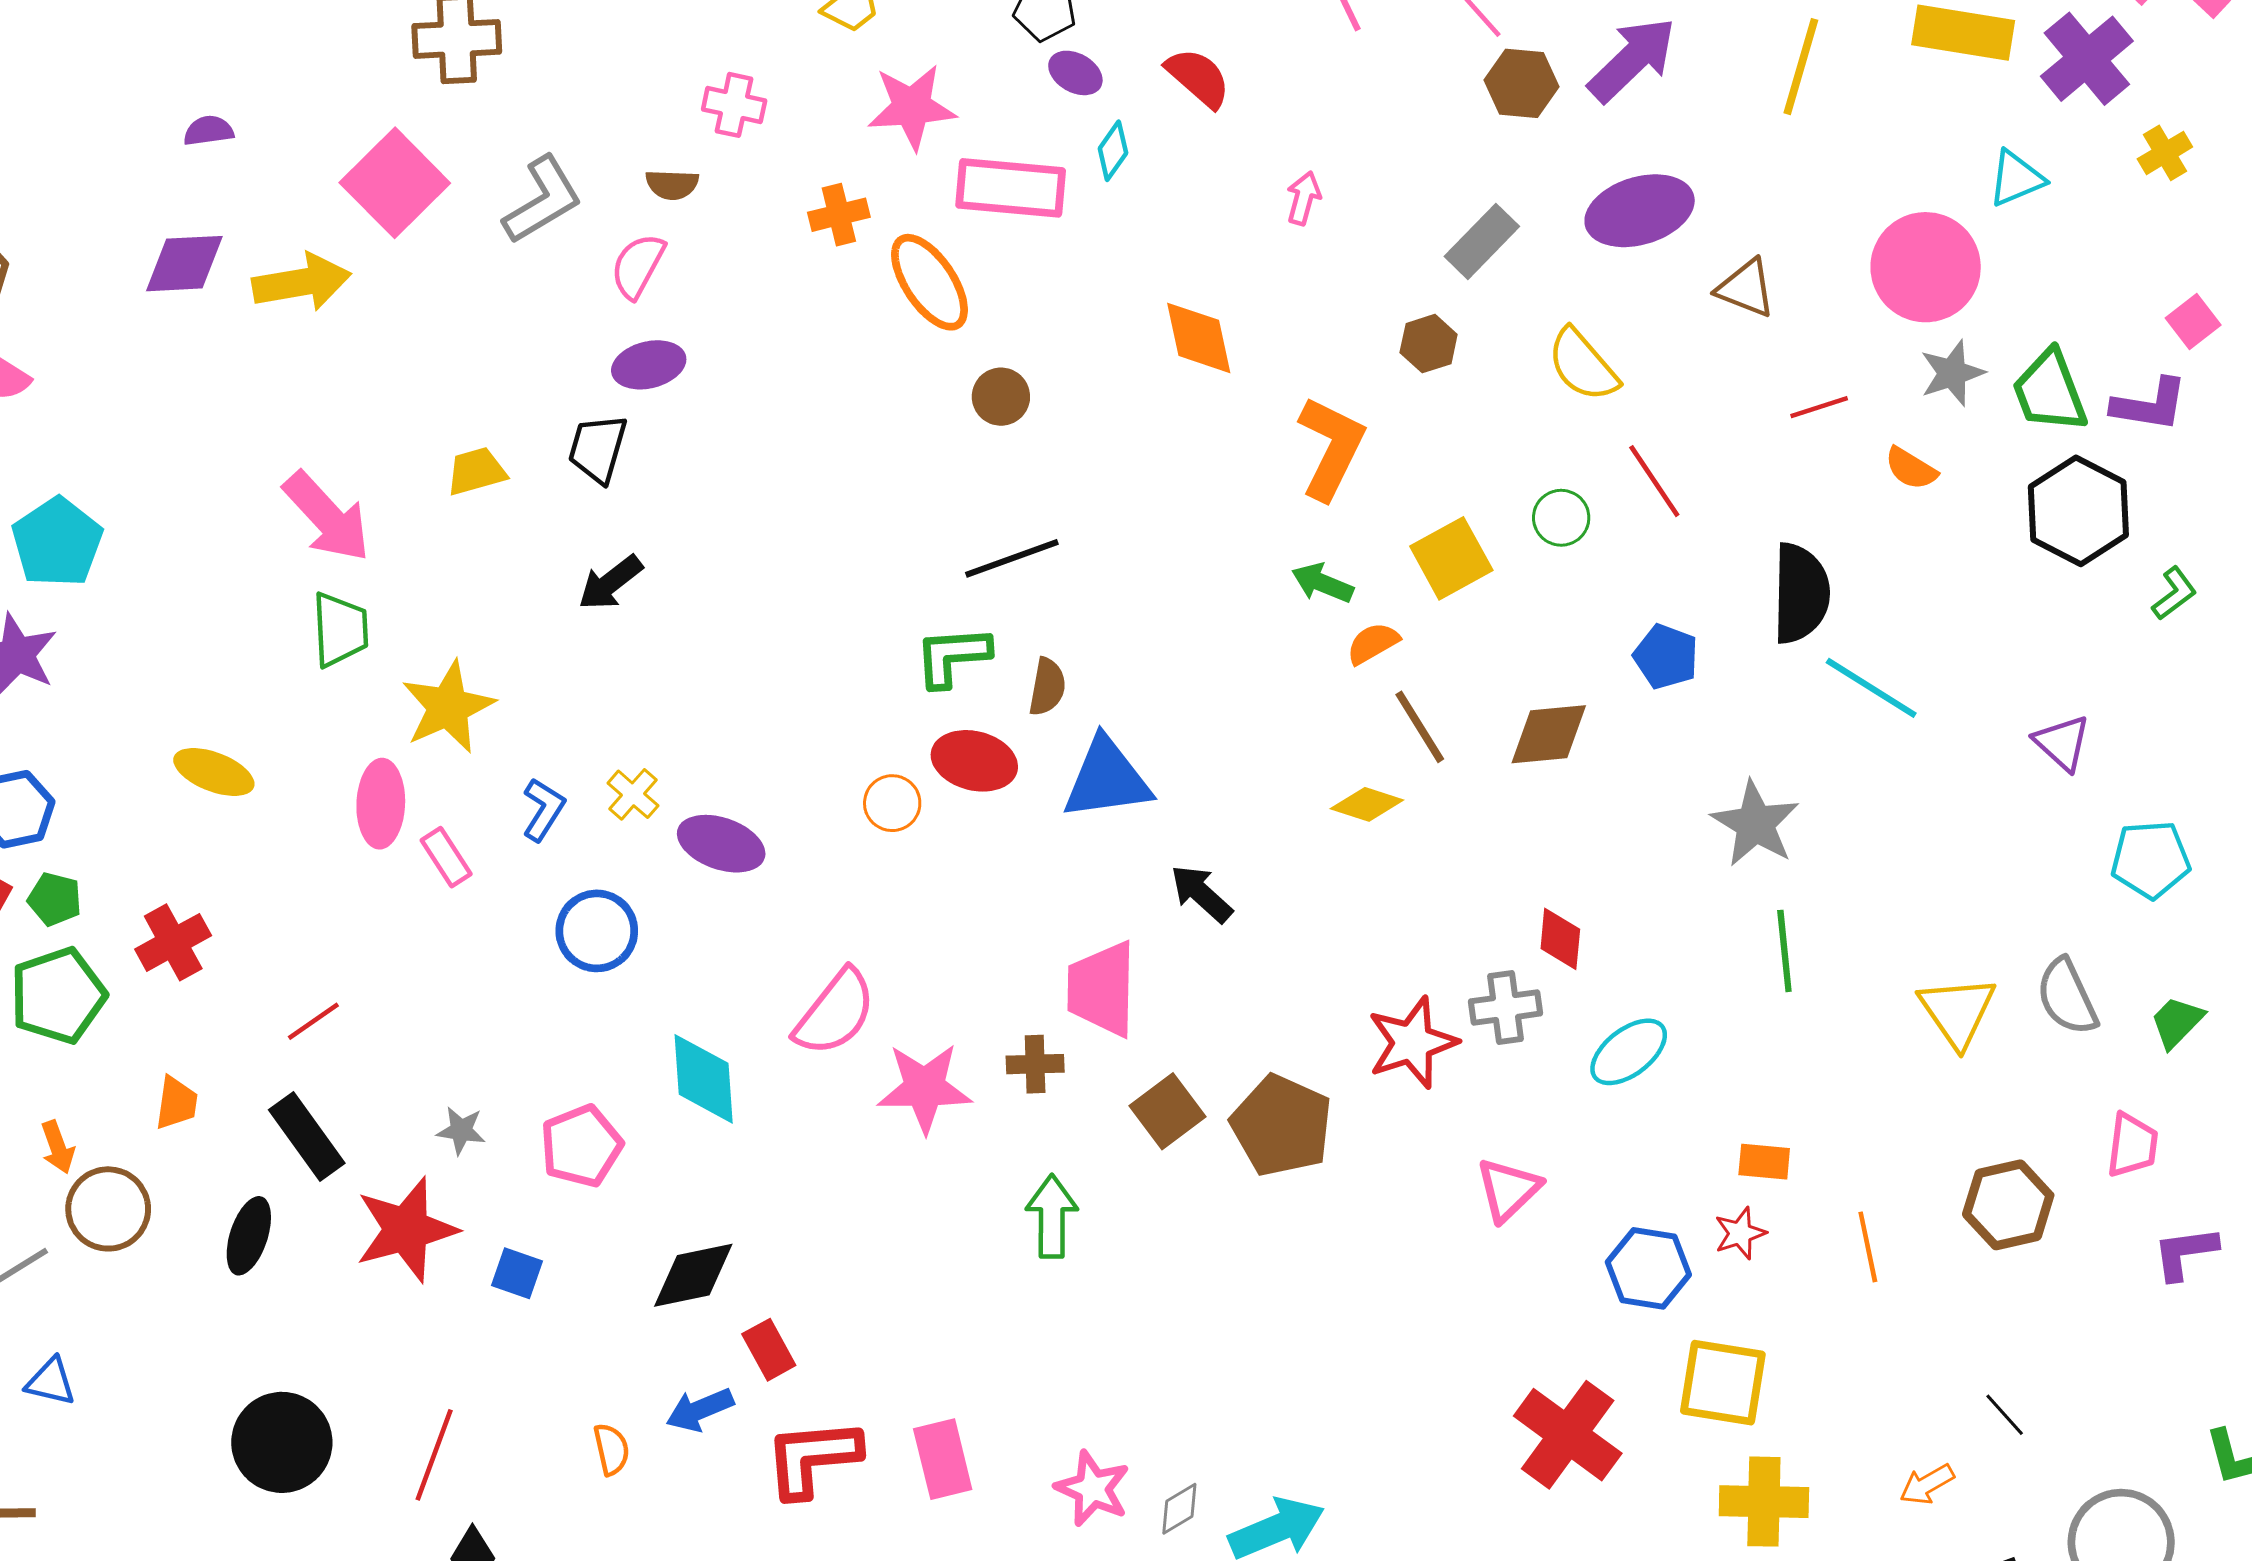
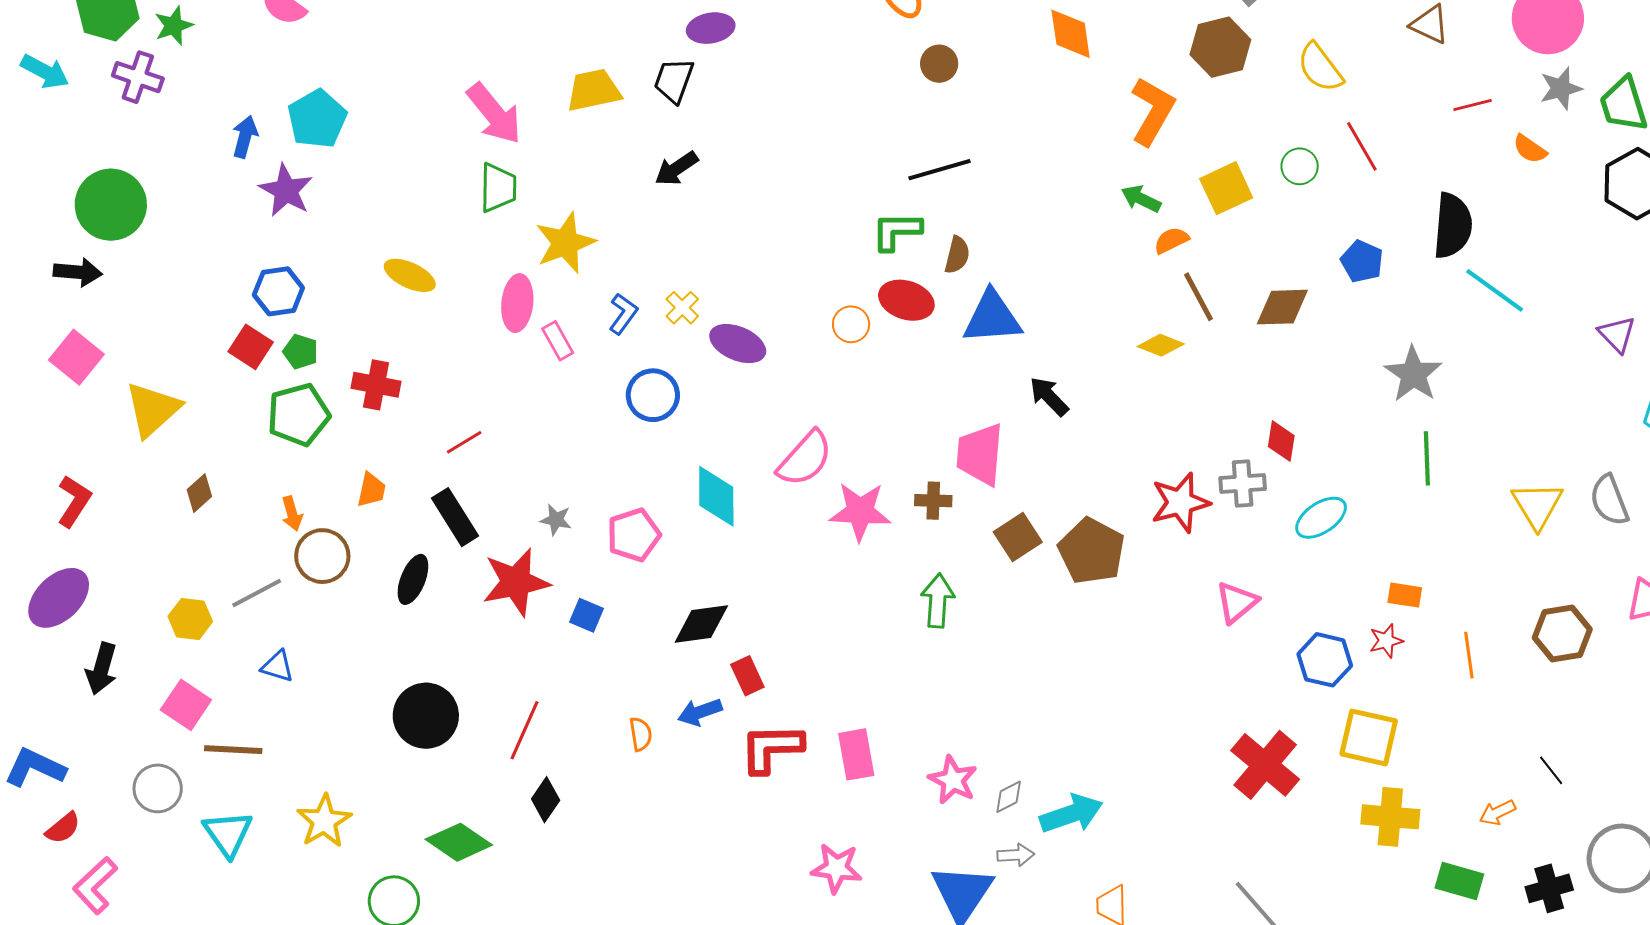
brown hexagon: (1429, 344) -> (1220, 47), size x1.6
yellow trapezoid: (476, 471) -> (594, 90), size x1.4
red cross: (173, 942) -> (376, 385), turned 36

